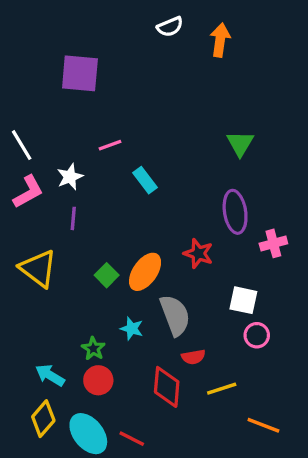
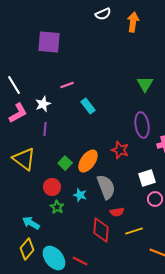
white square: (243, 300) -> (147, 178), turned -30
red circle: (98, 380) -> (52, 187), moved

